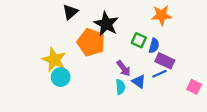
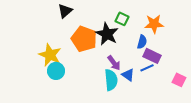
orange star: (162, 15) -> (154, 24), moved
black star: (106, 24) -> (107, 34), moved
green square: (139, 40) -> (122, 19), moved
cyan semicircle: (120, 87) -> (111, 80), size x1.5

